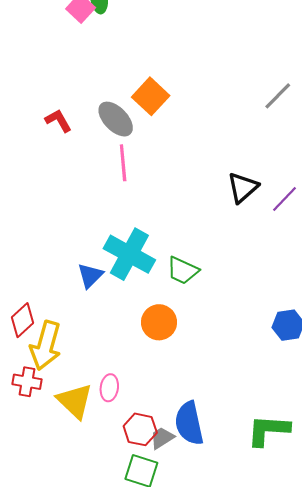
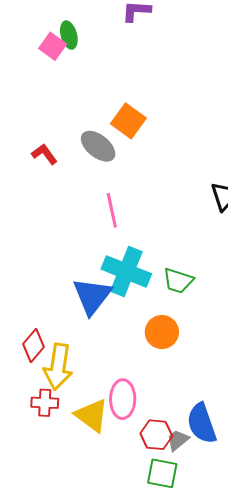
pink line: (123, 163) -> (112, 210), moved
blue triangle: (90, 276) -> (92, 296), size x1.6
pink ellipse: (109, 388) -> (123, 399), size x1.5

